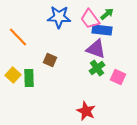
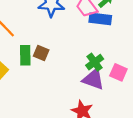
purple triangle: (96, 49) -> (93, 79), moved
green rectangle: (29, 78) -> (25, 55), moved

